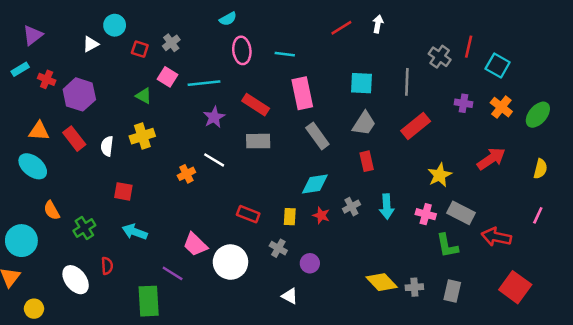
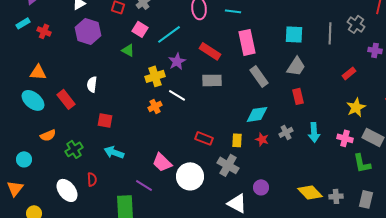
gray cross: (440, 57) -> (356, 24), moved
cyan line: (204, 83) -> (169, 34), turned -30
purple hexagon: (79, 94) -> (88, 31), moved
green triangle: (144, 96) -> (128, 50), moved
red rectangle: (416, 126) -> (349, 73), moved, size x0.6
yellow cross: (142, 136) -> (155, 76), moved
red rectangle: (74, 139) -> (66, 99), moved
orange semicircle: (52, 210) -> (48, 135), turned -84
cyan circle: (21, 241) -> (24, 159), size x0.6
gray cross: (278, 248) -> (228, 165), size x1.5
purple circle: (310, 263) -> (261, 187), moved
white triangle: (290, 296) -> (237, 203), size x1.5

